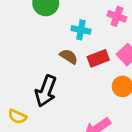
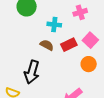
pink cross: (117, 16) -> (80, 12), turned -32

